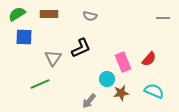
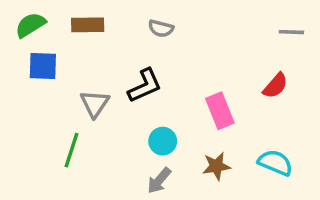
red semicircle: (149, 59) -> (275, 86), moved
cyan circle: (107, 79) -> (163, 141), moved
green line: (40, 84) -> (71, 150), turned -48

